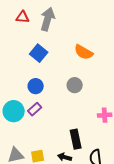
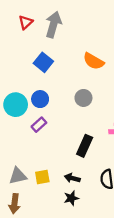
red triangle: (23, 17) -> (26, 22), turned -48
cyan circle: (14, 111) -> (16, 105), moved
black rectangle: (76, 139) -> (85, 146), moved, turned 36

